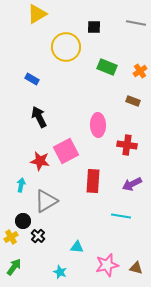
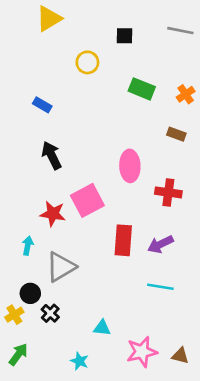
yellow circle: (66, 47) -> (87, 62), size x0.6
purple arrow: (132, 184) -> (160, 244), moved

